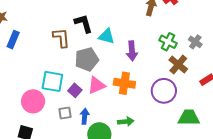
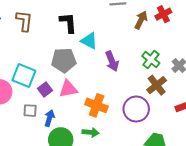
brown L-shape: (61, 38) -> (24, 21), moved
purple arrow: (132, 51) -> (112, 61), turned -30
orange cross: (124, 83) -> (97, 105), moved

